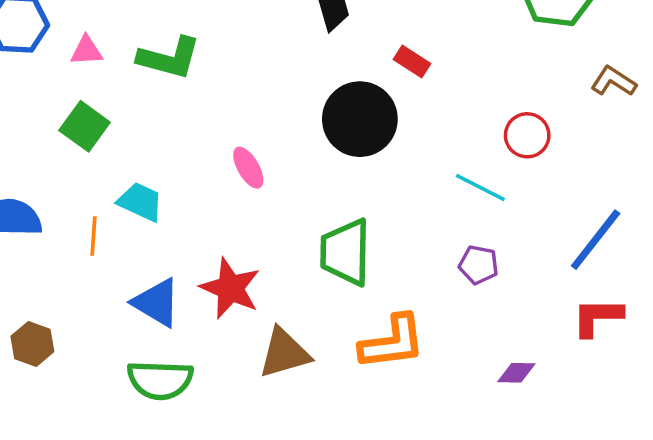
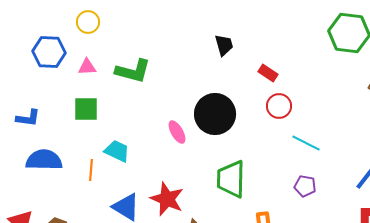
black circle: (360, 119) -> (215, 114), moved
green square: (85, 126) -> (86, 109), turned -36
red circle: (527, 135) -> (279, 106), moved

